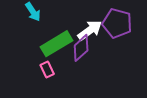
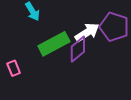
pink rectangle: (47, 70) -> (14, 68), moved

